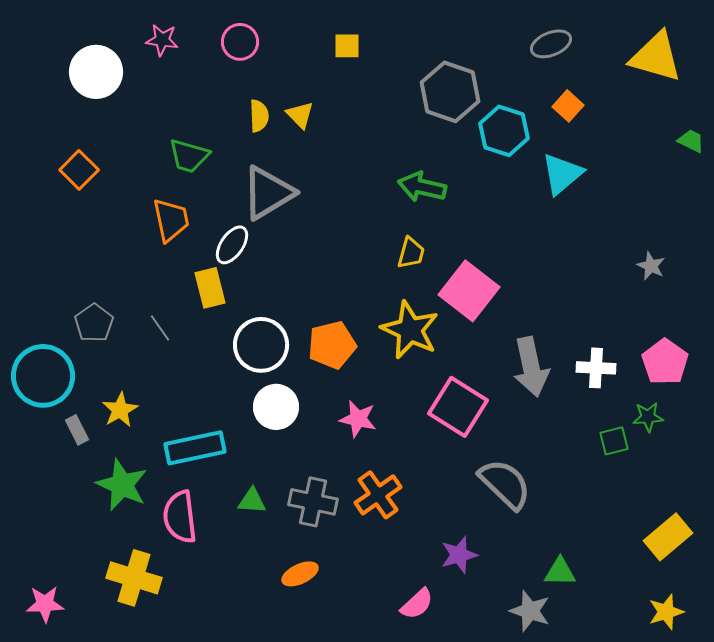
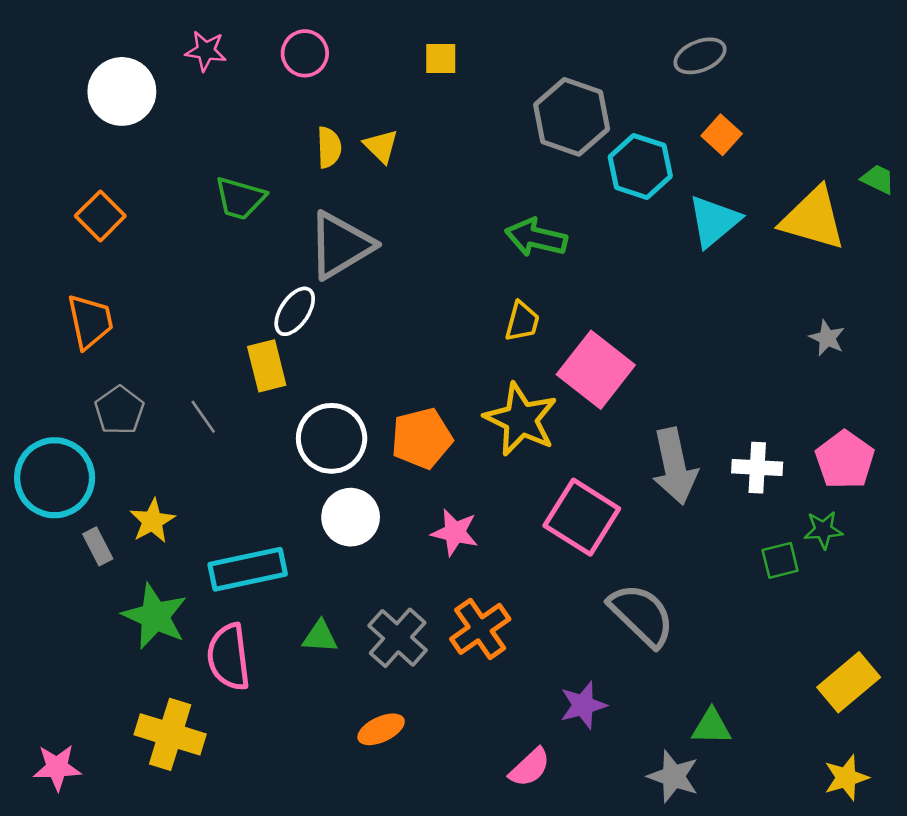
yellow triangle: (656, 57) -> (813, 219), moved
orange trapezoid: (171, 220) -> (90, 321), moved
gray cross: (313, 502) -> (398, 638), turned 30

